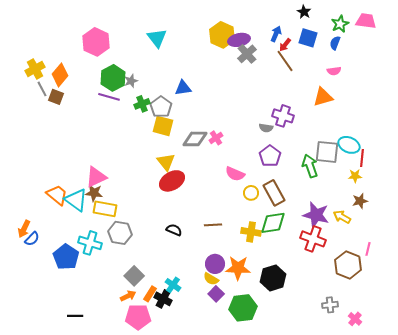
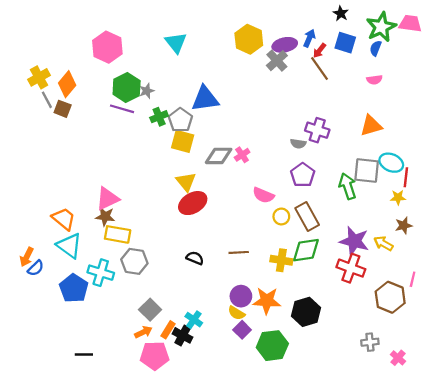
green star: (340, 24) -> (381, 27), size x1.5
purple ellipse: (239, 40) -> (285, 45), moved
blue triangle: (183, 88) -> (205, 99), size x1.5
orange triangle: (323, 97) -> (371, 126), moved
cyan triangle: (76, 200) -> (69, 246), moved

